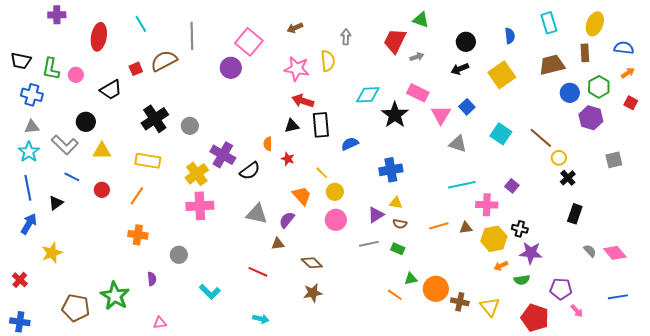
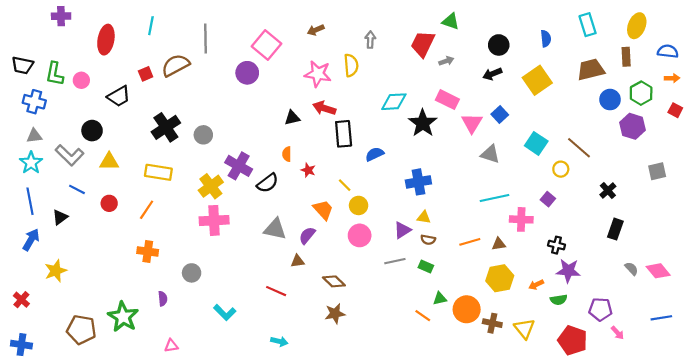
cyan line: (141, 24) -> (151, 26), turned 42
orange arrow: (628, 73) -> (672, 78), turned 32
black triangle: (292, 126) -> (292, 118), moved
yellow circle: (559, 158) -> (561, 169), moved
yellow hexagon: (494, 239) -> (500, 278), moved

